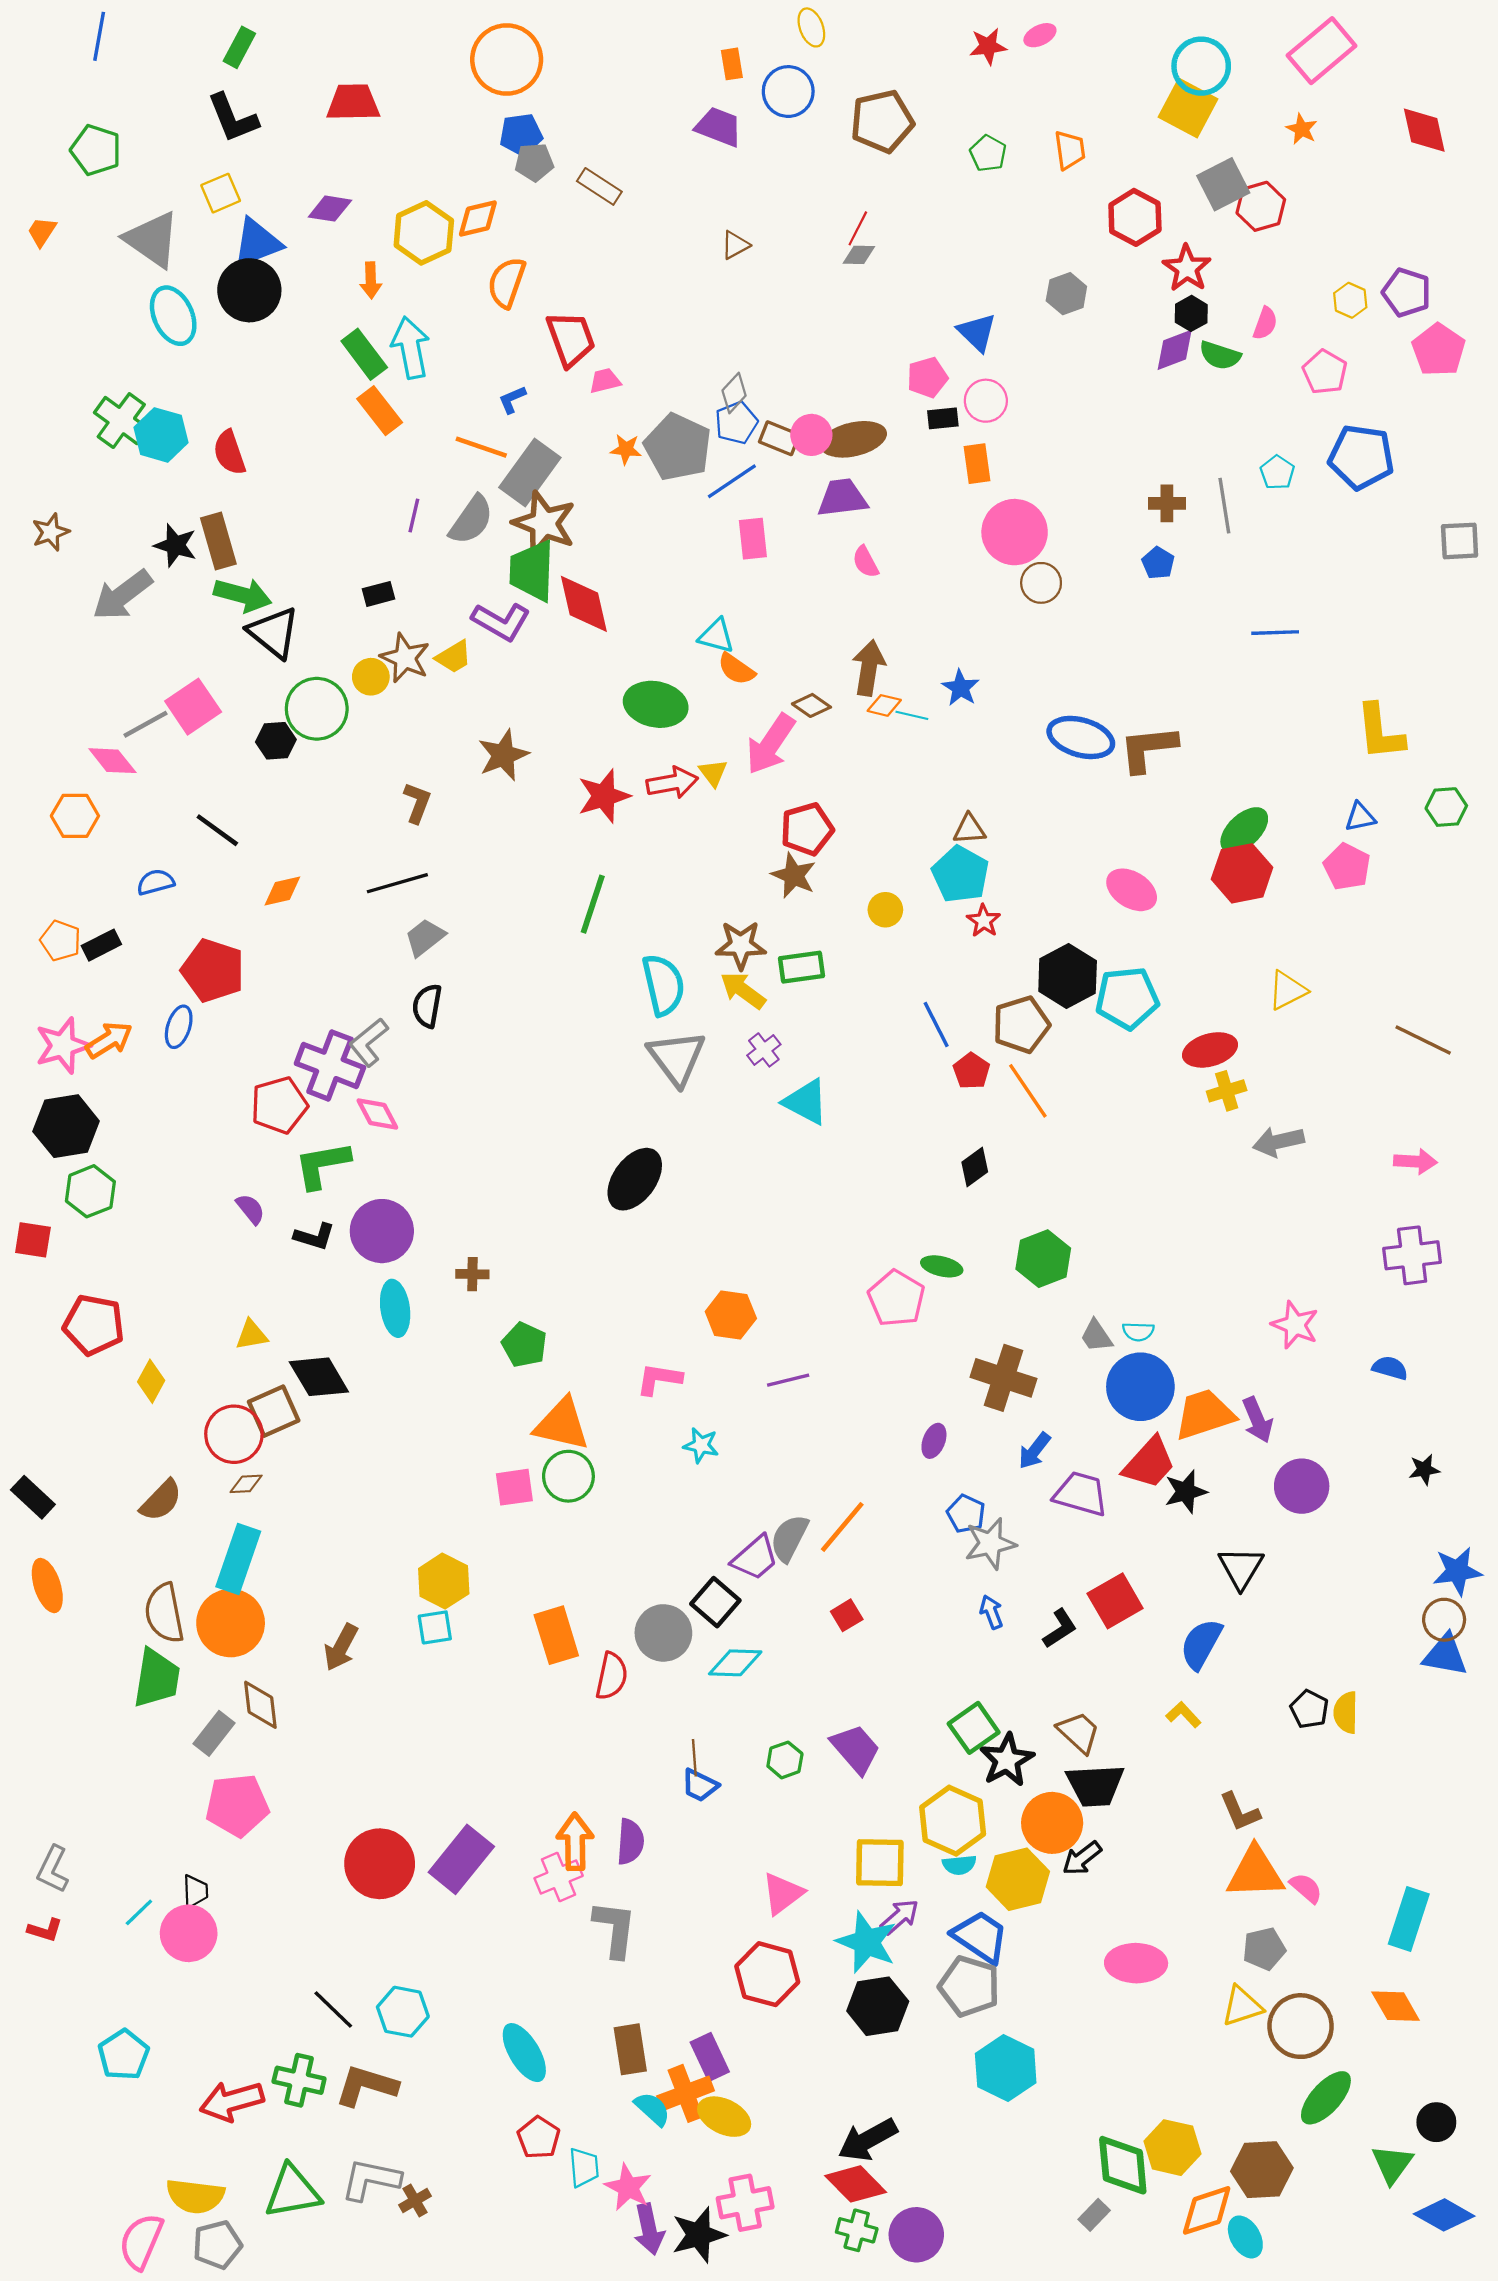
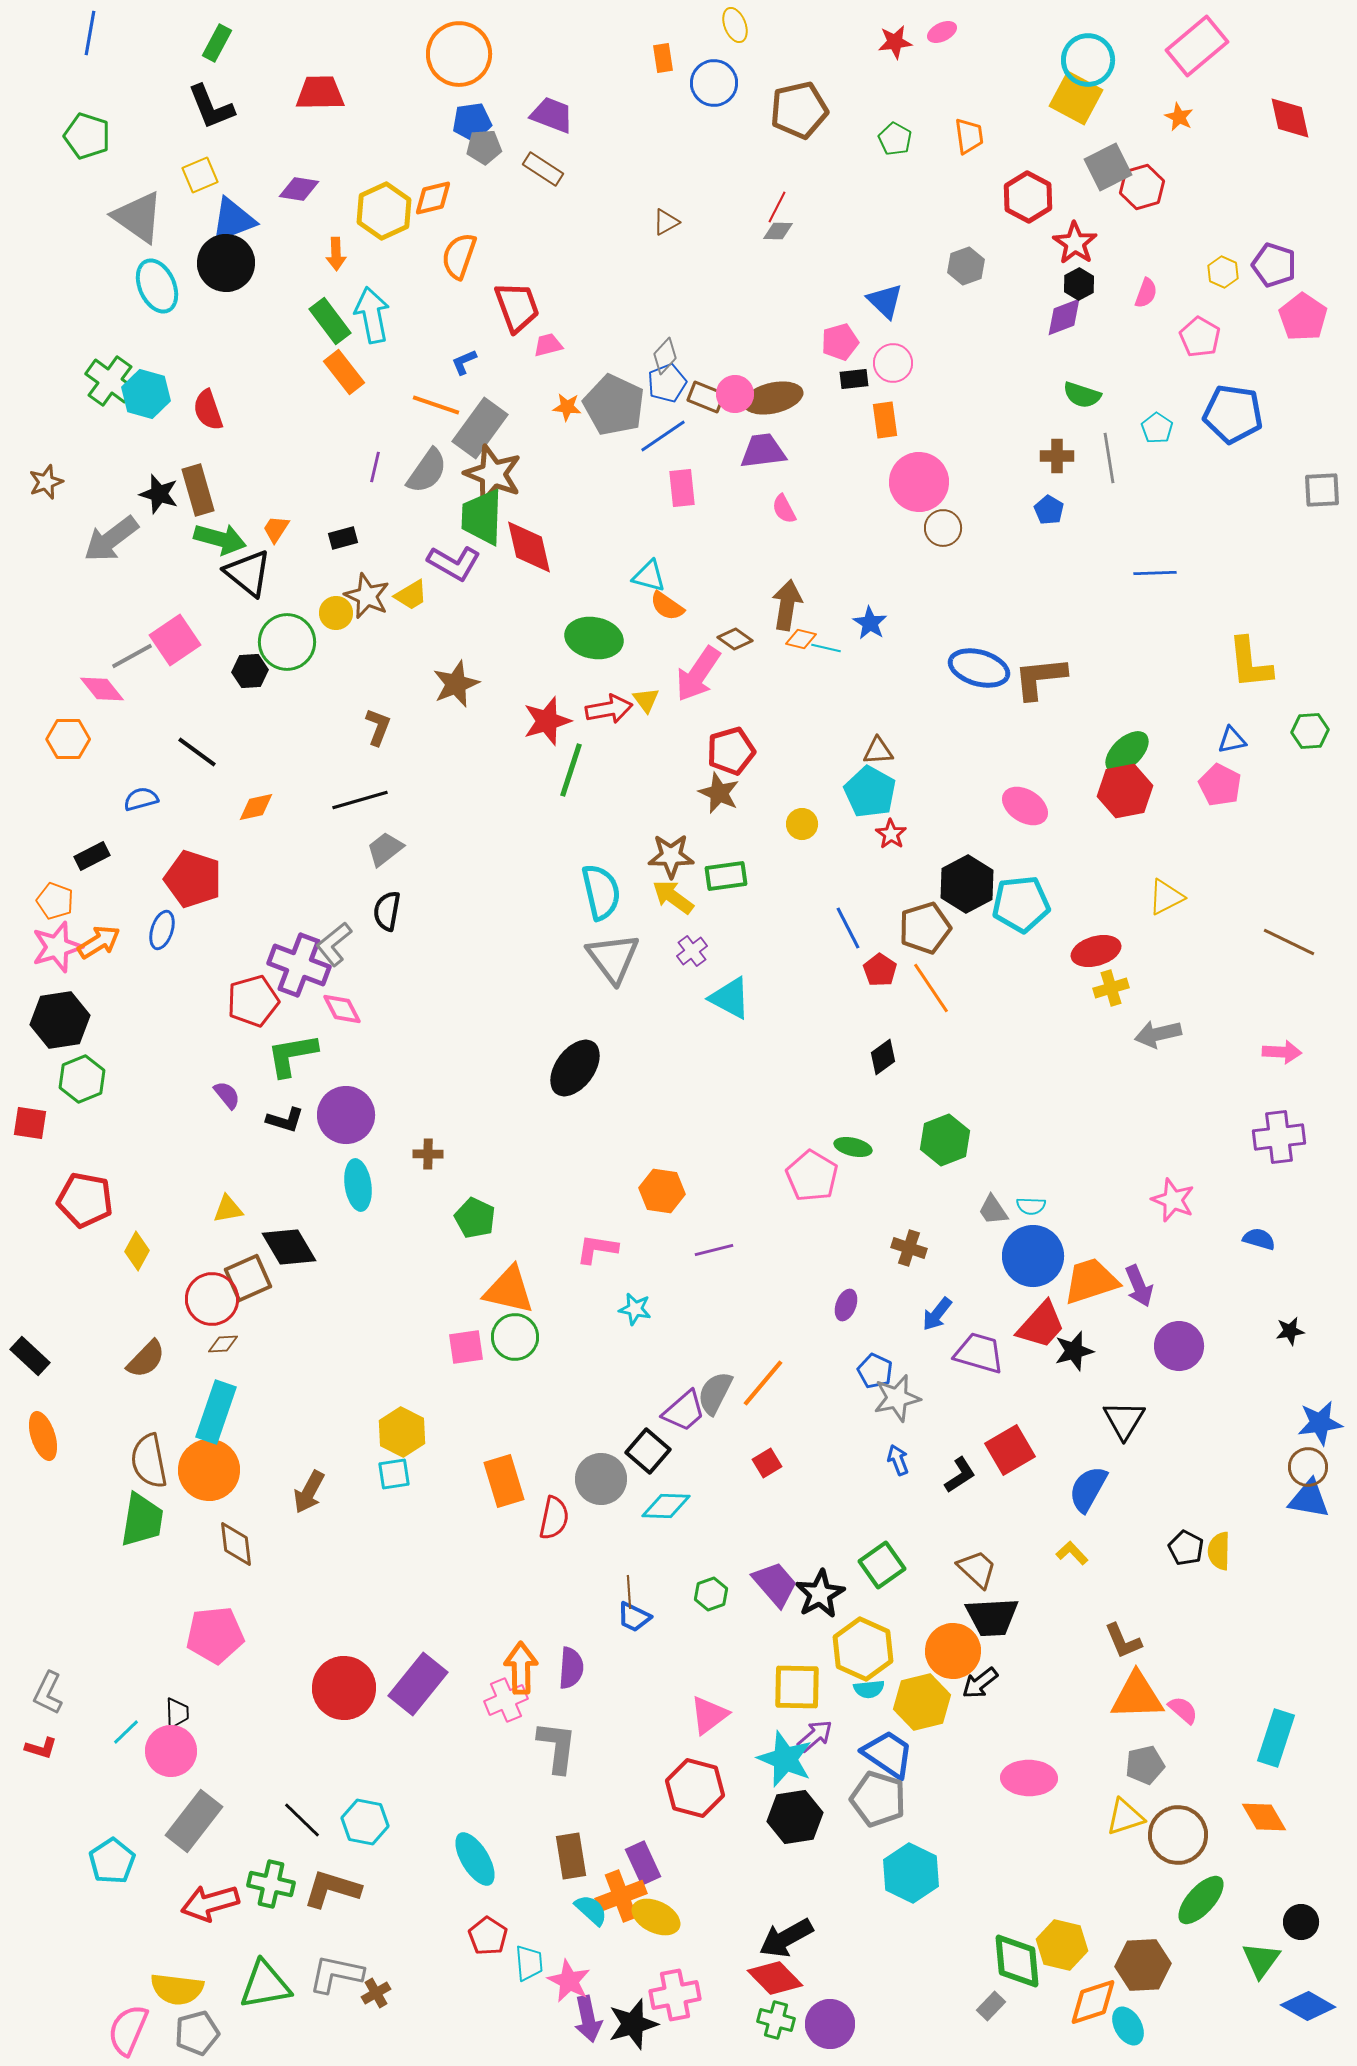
purple trapezoid: (719, 127) -> (552, 115), moved
orange trapezoid: (42, 232) -> (276, 529), moved
green semicircle: (1220, 355) -> (1082, 395), moved
green line: (593, 904) -> (571, 770), moved
orange pentagon: (61, 941) -> (55, 901), moved
brown cross: (1004, 1378) -> (909, 1248), size x0.6
gray rectangle: (214, 1733) -> (194, 1821), moved, size x1.5
black star: (1007, 1760) -> (820, 1594), moved

